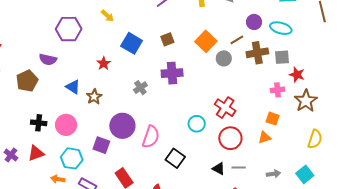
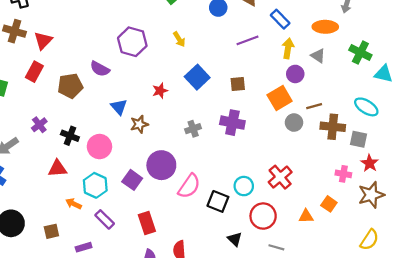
purple circle: (254, 22) -> (295, 74), moved
red circle: (230, 138) -> (263, 216), moved
orange triangle: (265, 138) -> (306, 216), moved
purple cross: (11, 155) -> (39, 125), moved
black square: (175, 158) -> (218, 201), moved, turned -30
black triangle: (219, 169) -> (235, 239), moved

